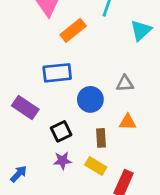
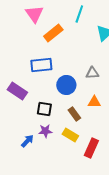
black square: (61, 131) -> (44, 109), turned 35
brown rectangle: (101, 138) -> (74, 114), turned -32
blue arrow: (19, 174) -> (27, 141), moved

